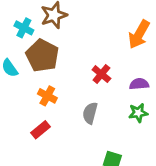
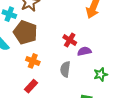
purple semicircle: (139, 84) -> (84, 51), moved
green star: (138, 113) -> (101, 74), moved

